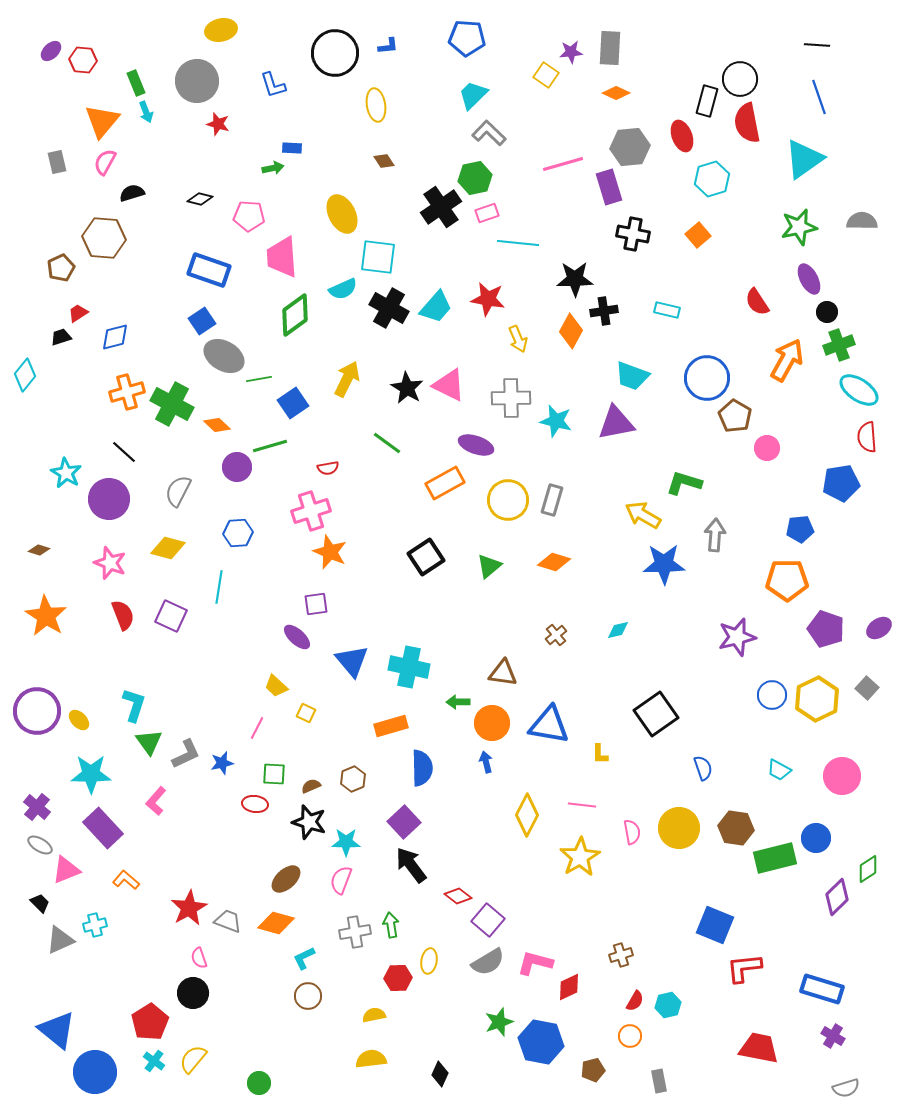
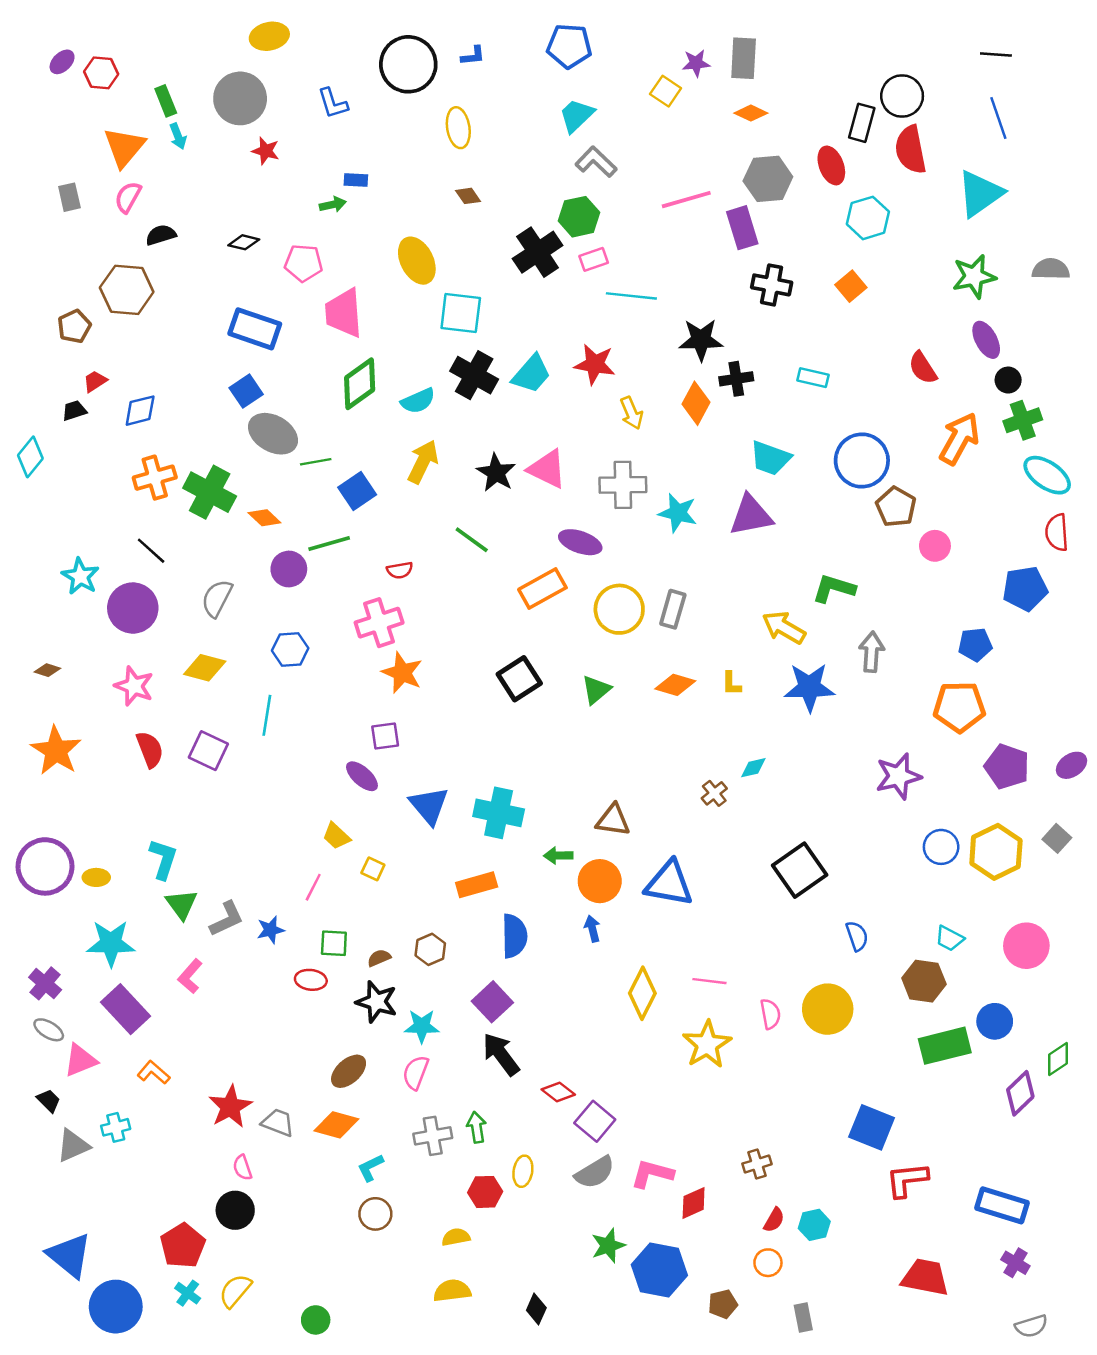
cyan semicircle: (343, 289) -> (418, 401), moved
brown cross: (556, 635) -> (714, 793), moved
yellow ellipse: (79, 720) -> (96, 877), turned -45
yellow L-shape: (600, 754) -> (731, 684), moved
brown hexagon: (736, 828) -> (924, 981), moved

